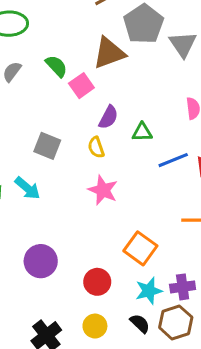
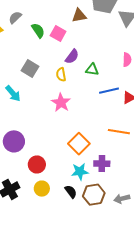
brown triangle: (109, 53) -> (79, 16), size x0.7
green semicircle: (56, 66) -> (38, 30), moved
pink square: (81, 86) -> (58, 34), turned -35
red circle: (97, 282) -> (37, 164), moved
purple cross: (183, 287) -> (102, 164), moved

